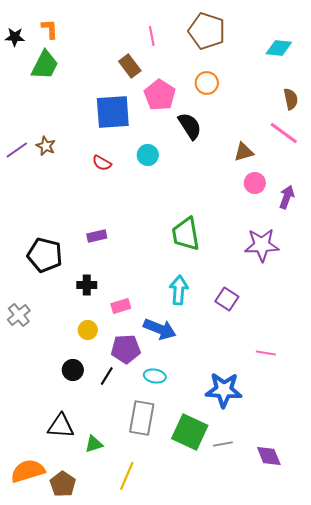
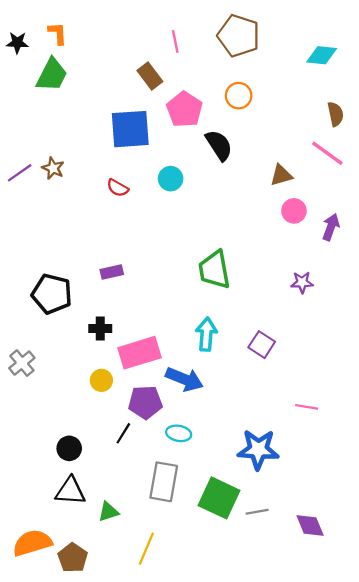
purple star: (262, 245) -> (302, 282), size x0.6
pink rectangle: (121, 306) -> (139, 353), size x1.8
black circle: (73, 370) -> (69, 448), moved

